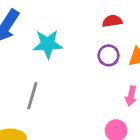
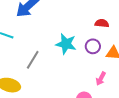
cyan star: (48, 44) -> (66, 44), moved

